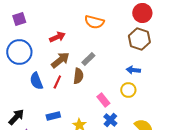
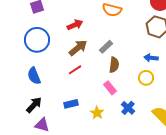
brown semicircle: (78, 76) -> (114, 65), moved
blue semicircle: (36, 81) -> (34, 76), moved
red line: (57, 82) -> (75, 70), turned 32
pink rectangle: (103, 100) -> (110, 88), moved

